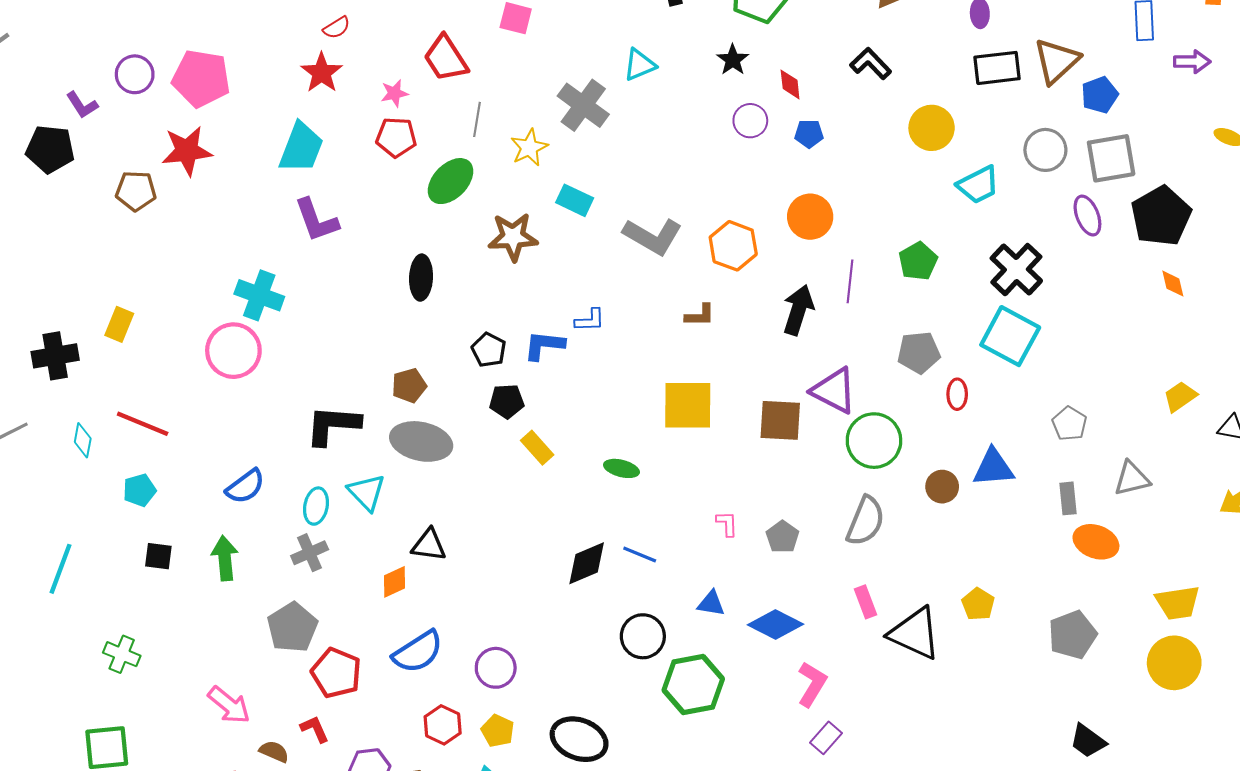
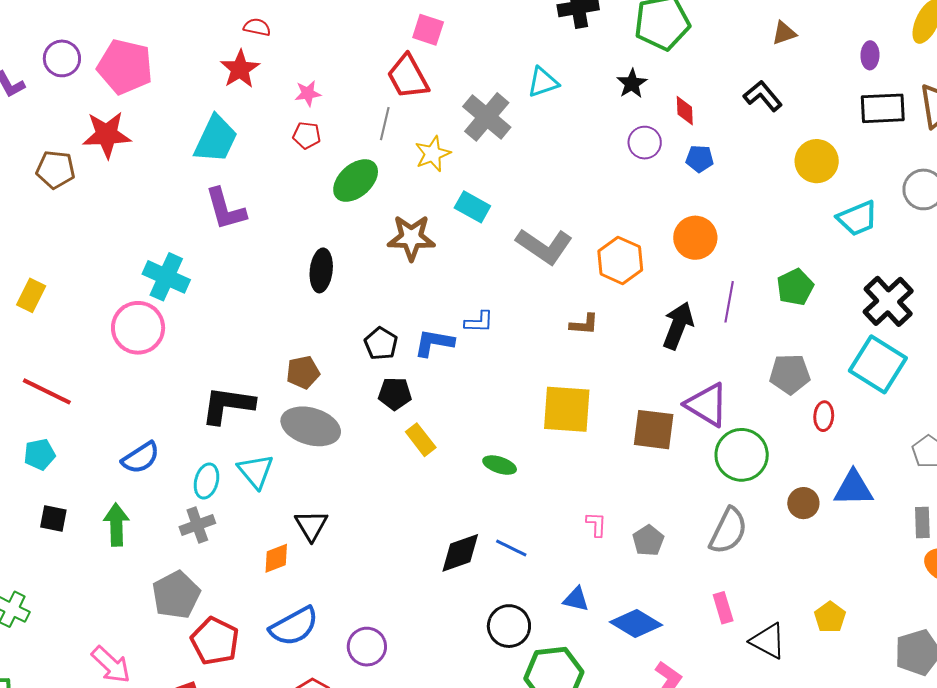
red semicircle: (337, 28) -> (257, 27), turned -140
red trapezoid: (446, 58) -> (408, 77), moved
red pentagon: (396, 137) -> (307, 135), size x0.7
black triangle: (429, 545) -> (311, 525), turned 48
black triangle: (915, 633) -> (768, 641), size x0.7

